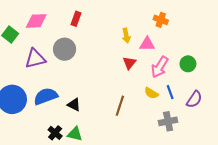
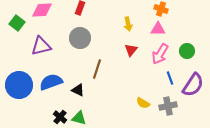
pink triangle: (147, 44) -> (158, 29), moved
gray circle: (65, 49) -> (80, 38), moved
yellow semicircle: (151, 93) -> (143, 103), moved
purple semicircle: (194, 99) -> (193, 85), size x1.4
brown line: (120, 106) -> (97, 69), moved

